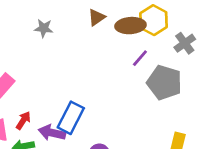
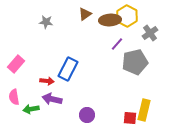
gray pentagon: (164, 83) -> (135, 62), turned -30
blue rectangle: (71, 118) -> (68, 69), moved
red arrow: (23, 121) -> (47, 81), moved, turned 64

